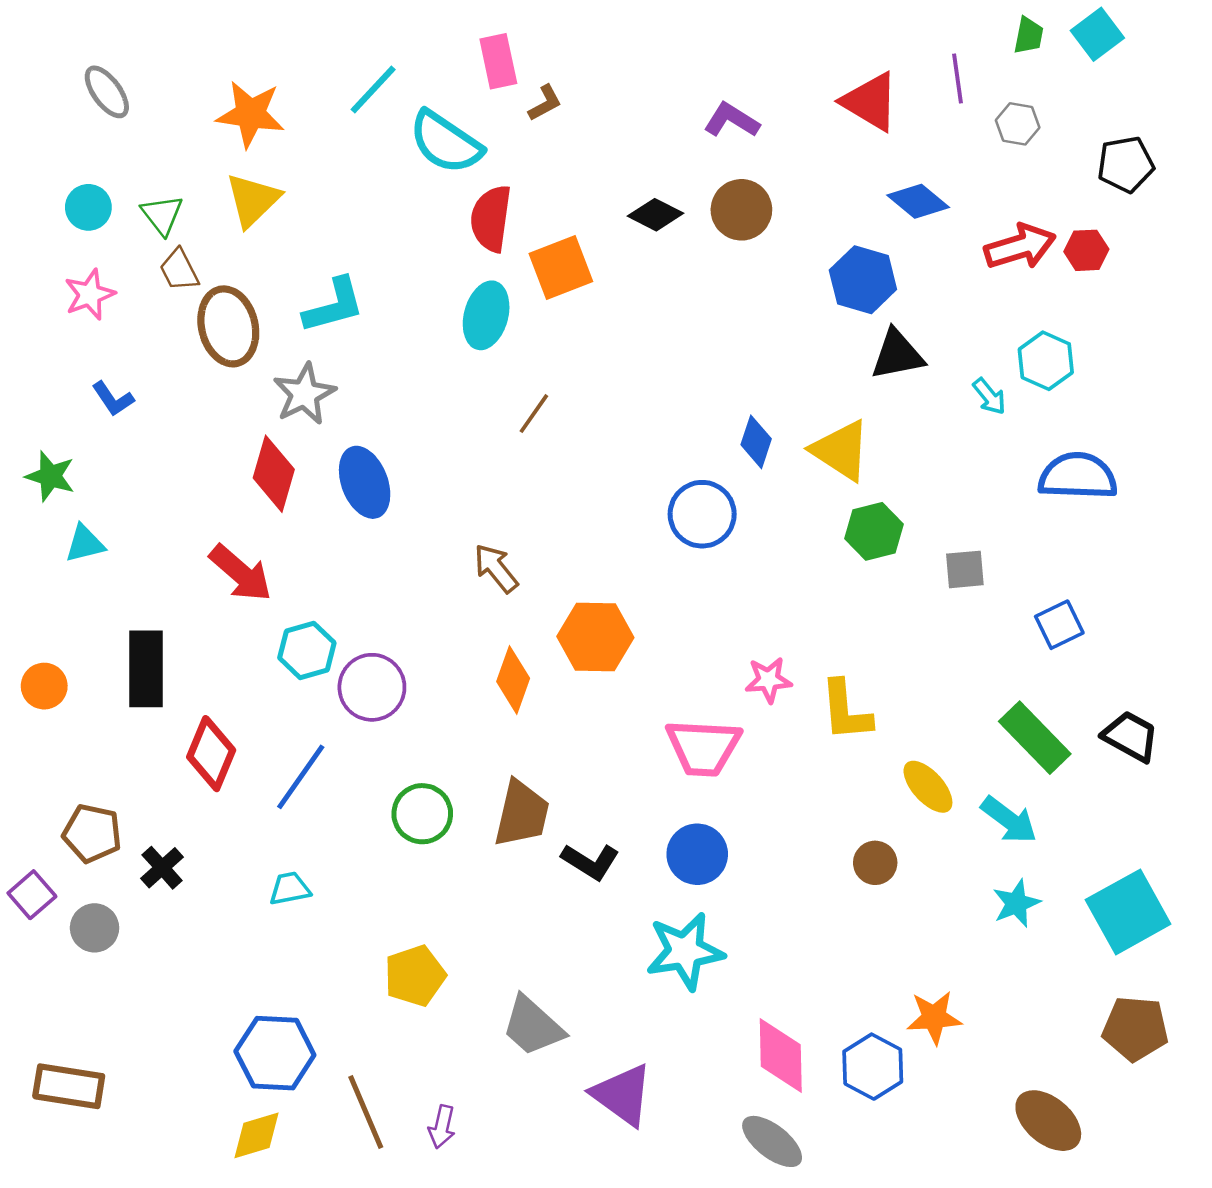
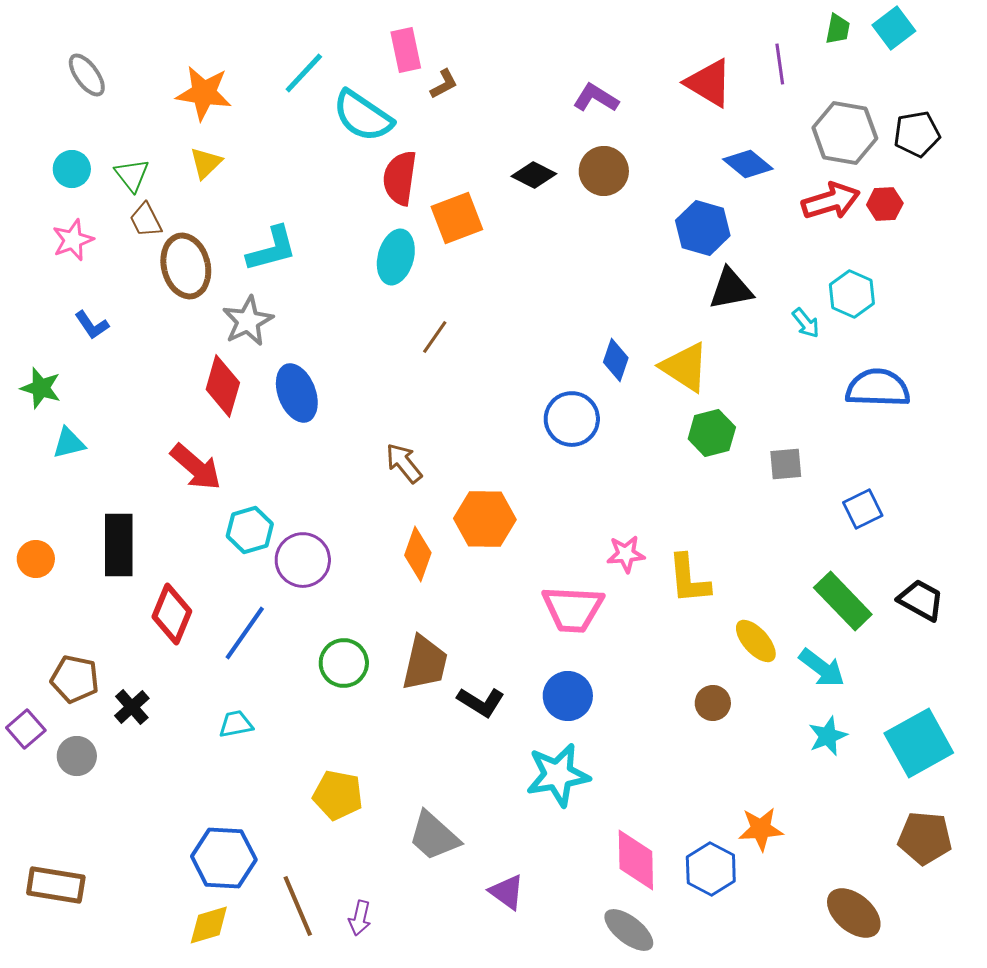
gray hexagon: (1018, 124) -> (845, 133), moved, size x1.8
yellow triangle: (253, 200) -> (206, 163), size x0.7
yellow pentagon: (415, 976) -> (338, 795), turned 30
purple triangle: (622, 1095) -> (507, 892), size x0.7

